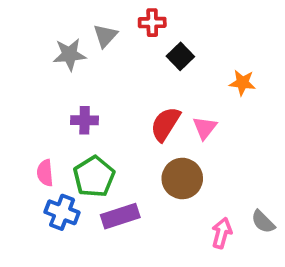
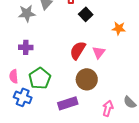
purple cross: (85, 120) -> (26, 47), moved
purple rectangle: (120, 216) -> (68, 103), moved

